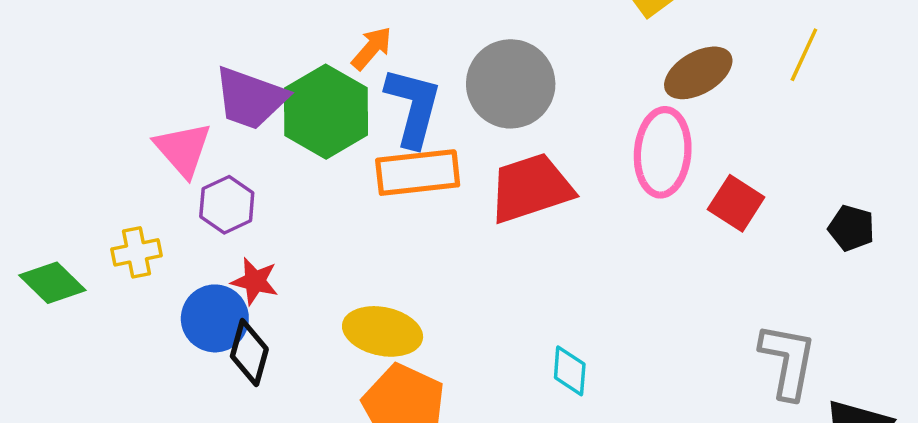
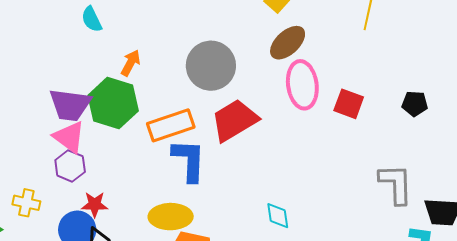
brown ellipse: (698, 73) -> (288, 43), moved
blue L-shape: (413, 107) -> (189, 160), moved
pink triangle: (183, 149) -> (69, 137), moved
yellow cross: (136, 252) -> (26, 203), turned 36

